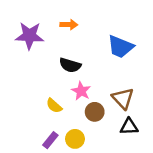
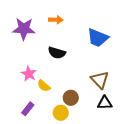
pink star: (81, 91) -> (29, 74), moved
brown circle: (95, 112) -> (71, 98), moved
purple rectangle: (50, 140) -> (28, 109), moved

